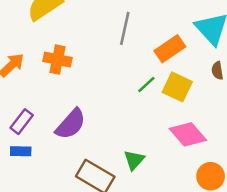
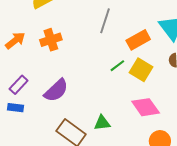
orange cross: (58, 60) -> (51, 40), turned -35
green triangle: (134, 160) -> (102, 123), turned 36

